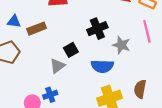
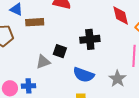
gray star: (121, 45) -> (117, 79), moved
black square: (71, 50) -> (60, 51), turned 32

